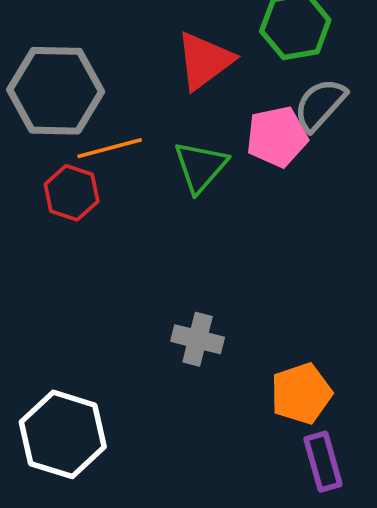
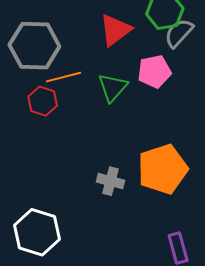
gray semicircle: (320, 105) -> (179, 33), moved
orange pentagon: (301, 394) -> (163, 169), moved, size x1.5

